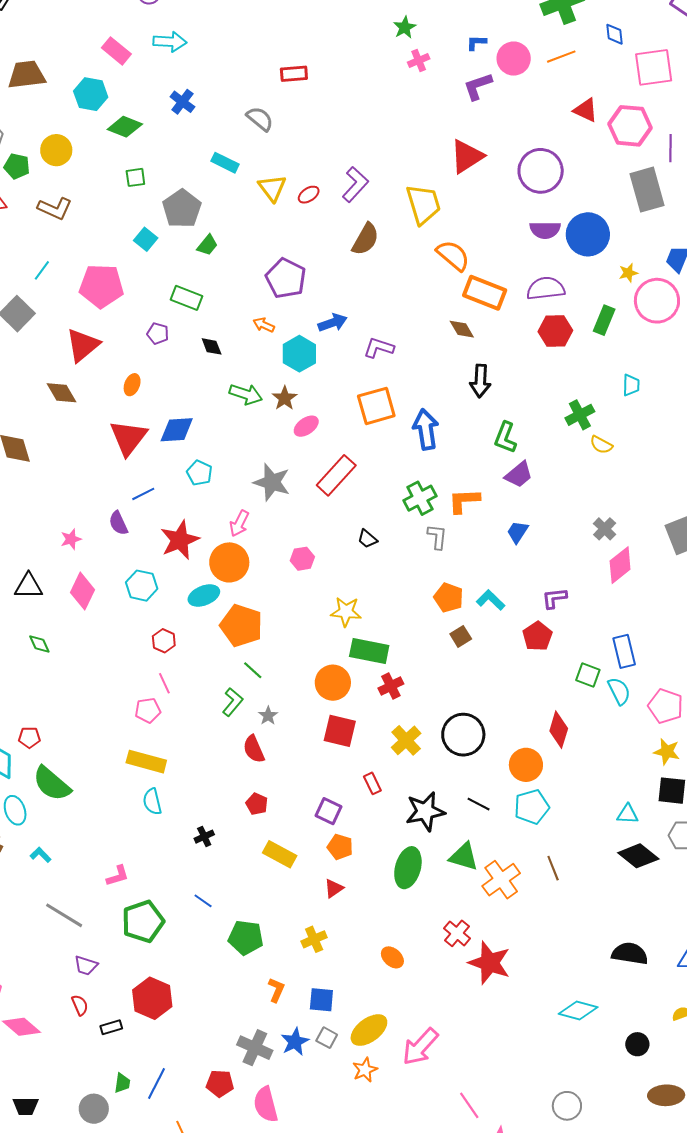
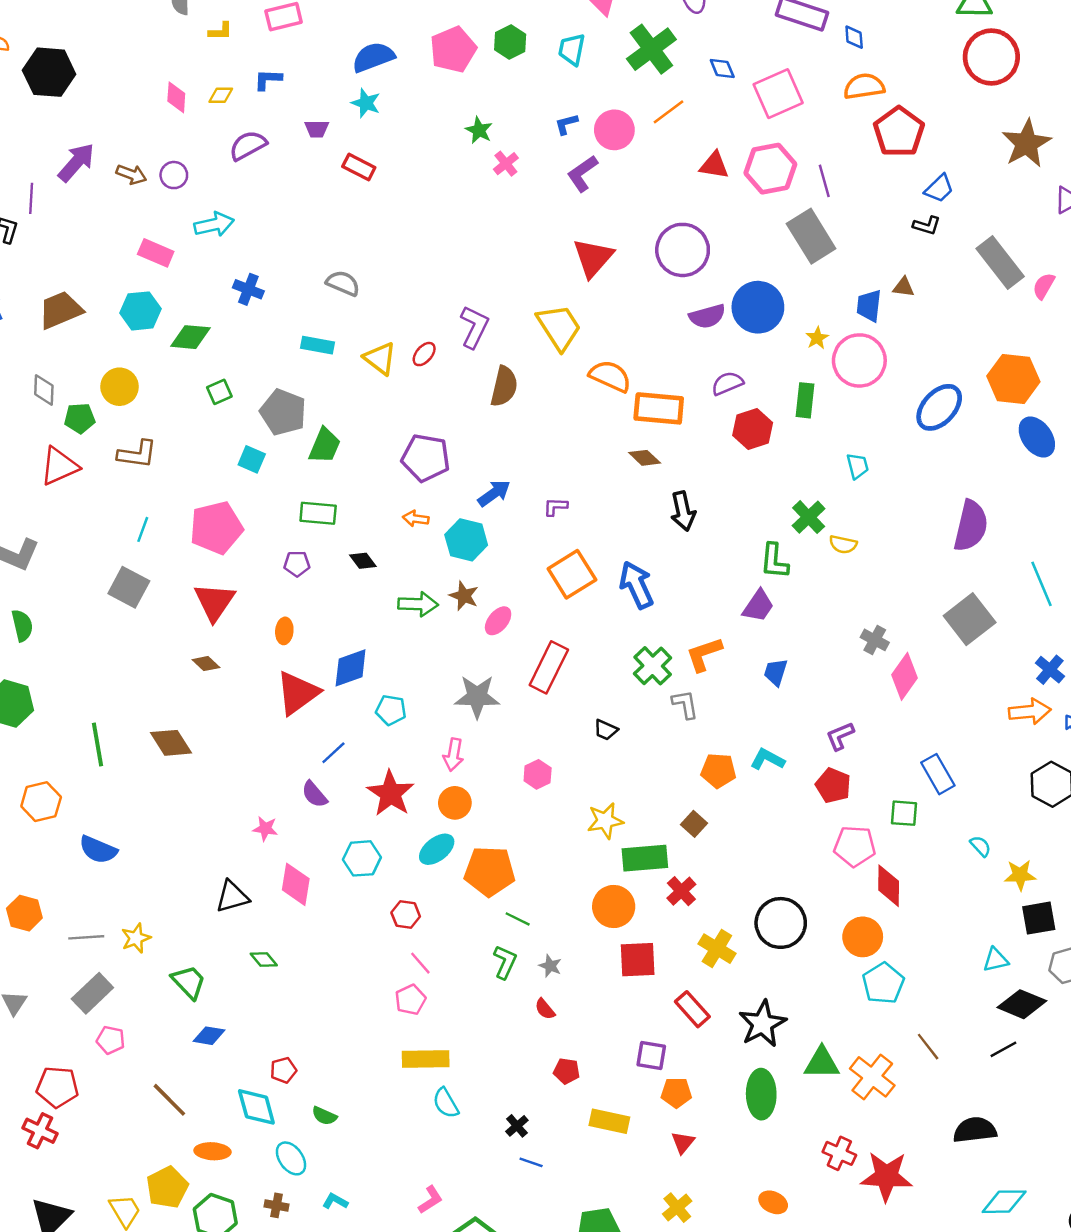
red rectangle: (294, 74) -> (359, 167), moved, turned 48
green trapezoid: (207, 245) -> (325, 446), size x1.4
purple semicircle: (546, 288) -> (727, 383), size x0.7
purple L-shape: (379, 348) -> (555, 507), size x0.7
brown diamond: (61, 393) -> (206, 664), size x0.7
red triangle: (128, 438) -> (298, 693), turned 33
green L-shape: (505, 438) -> (774, 561), moved
pink star: (71, 539) -> (265, 829), turned -30
orange circle: (229, 562) -> (455, 803), size x0.7
brown square: (461, 636) -> (694, 824), moved
cyan semicircle: (619, 691) -> (980, 846), moved, size x0.7
pink pentagon: (666, 706) -> (855, 846), moved
red semicircle: (254, 749) -> (545, 1009), size x0.7
red rectangle: (372, 783) -> (692, 1009), size x1.4
green semicircle: (52, 784) -> (324, 1116), size x0.5
black line: (479, 804) -> (1003, 1049), moved, turned -40
blue line: (203, 901) -> (531, 1162), moved
black semicircle: (630, 954) -> (975, 1130), moved

